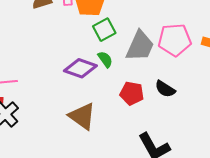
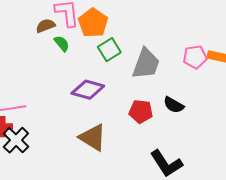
pink pentagon: (175, 40) -> (195, 57), moved, size x0.7
green semicircle: (105, 59) -> (62, 44), moved

